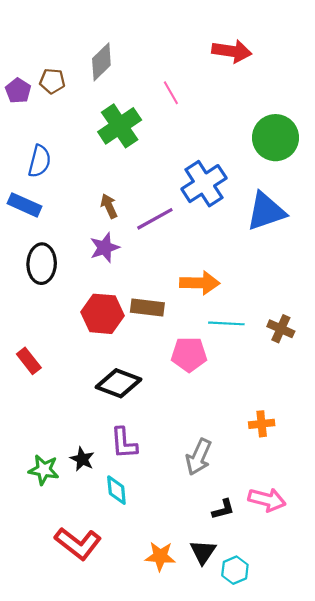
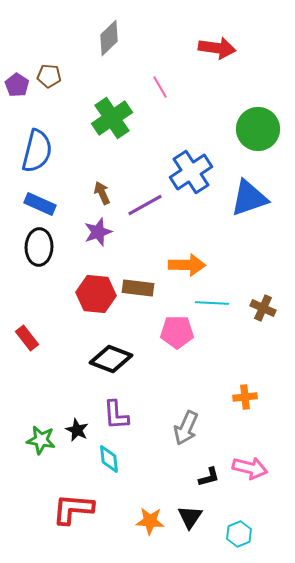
gray diamond: (101, 62) -> (109, 38), moved
blue semicircle: (39, 161) -> (37, 151), size x1.4
blue rectangle: (25, 205) -> (40, 204), moved
red L-shape: (78, 543) -> (73, 509), turned 147
cyan hexagon: (235, 570) -> (239, 534), moved

